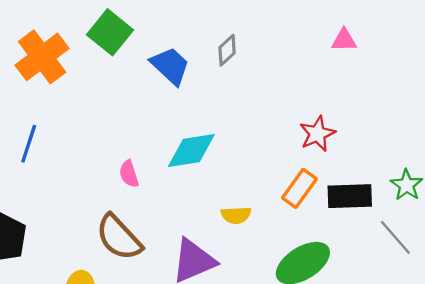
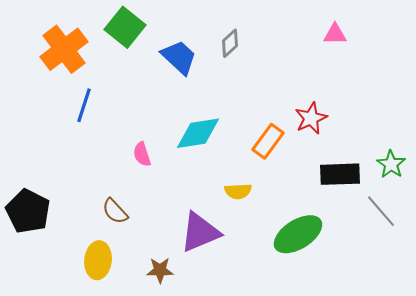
blue line: (29, 144) -> (84, 105), moved
orange rectangle: (300, 188) -> (268, 141), moved
brown semicircle: (119, 237) -> (115, 211), moved, size x0.6

